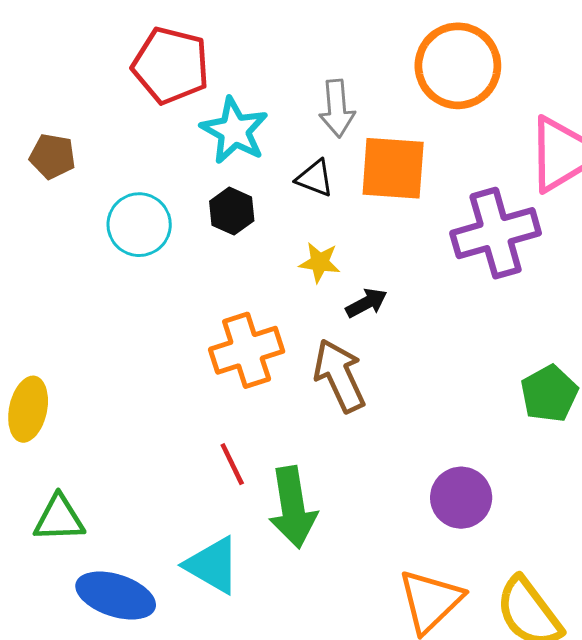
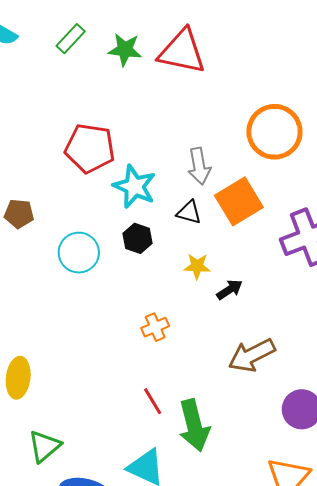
orange square: (393, 168) -> (239, 201), turned -30
orange cross: (247, 350) -> (155, 327), size x0.6
brown arrow: (339, 376) -> (252, 355), moved, turned -87
green triangle: (59, 518) -> (44, 446), turned -33

